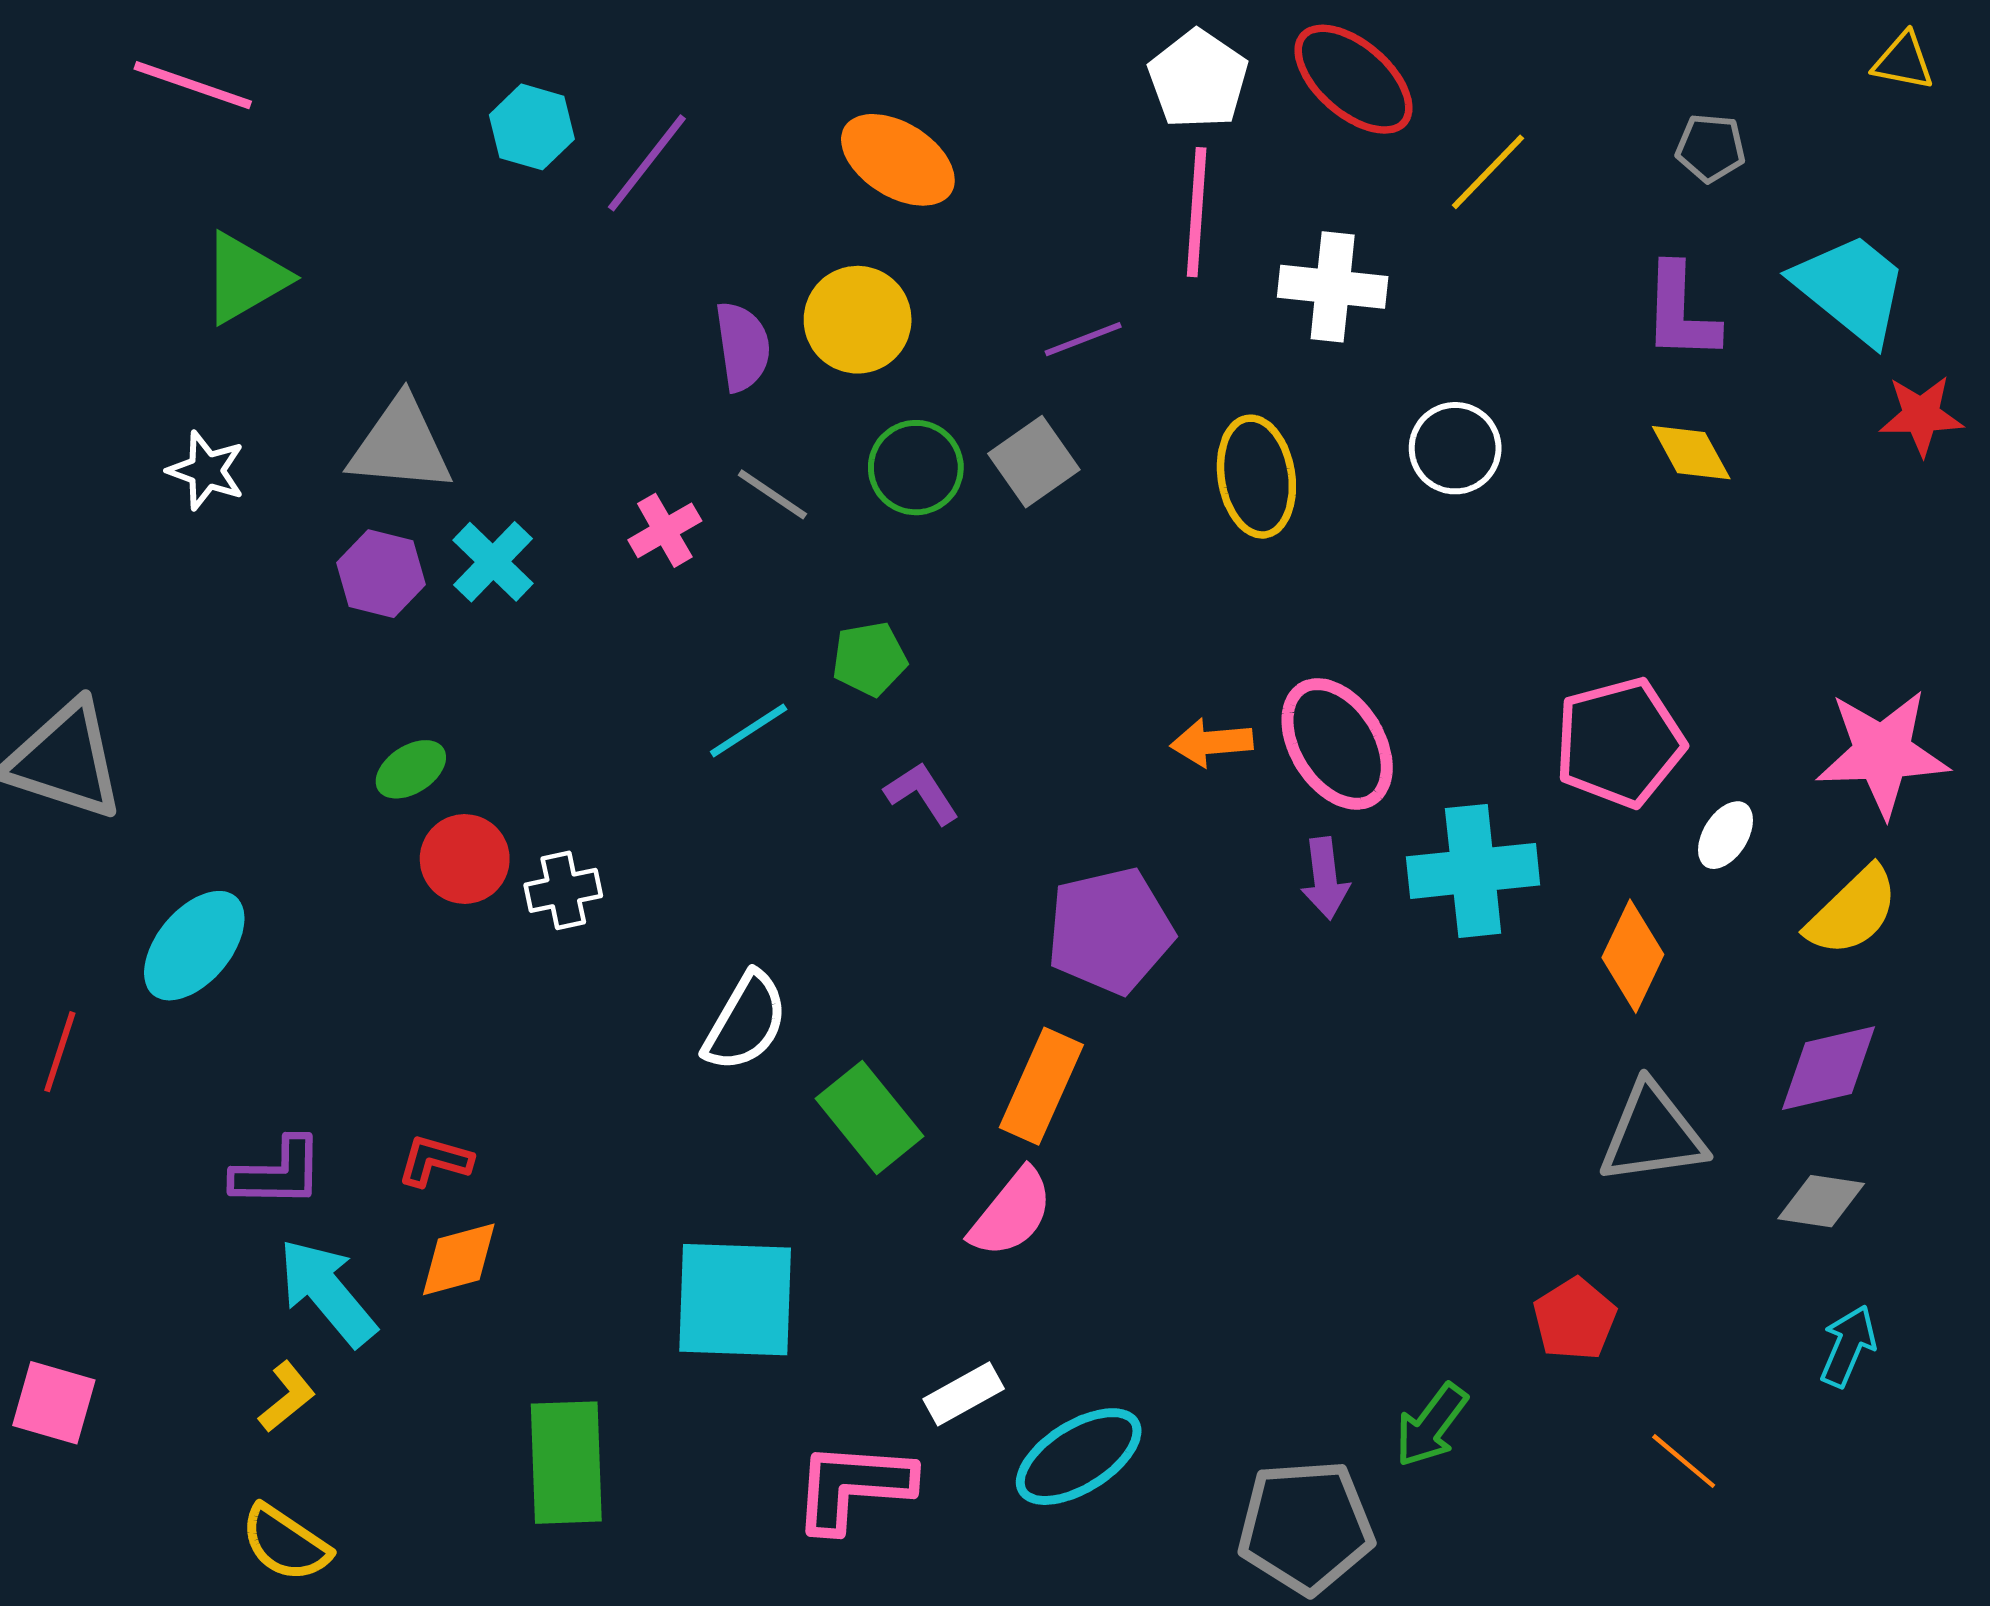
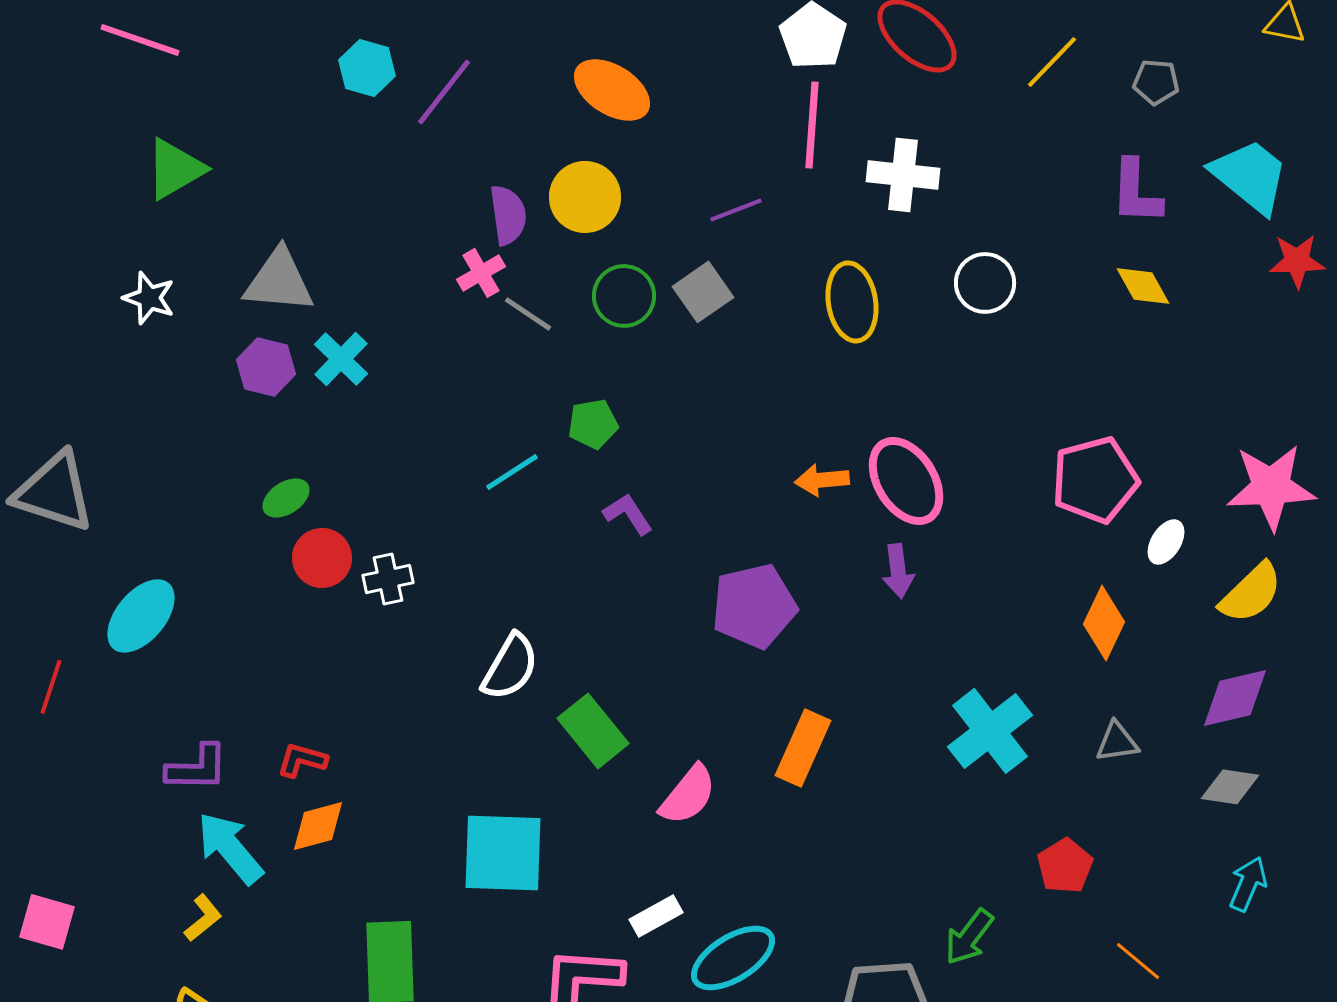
yellow line: (1488, 172) -> (1052, 62), moved
pink cross: (665, 530) -> (481, 273), moved
cyan cross: (1473, 871) -> (990, 731), moved, turned -32
orange rectangle: (1041, 1086) -> (803, 748), moved
gray triangle: (1652, 1134) -> (1117, 742), size x0.6

